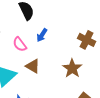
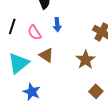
blue arrow: (42, 35) -> (57, 25), turned -40

